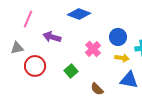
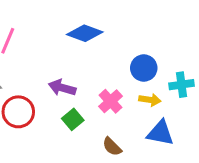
purple arrow: (52, 37) -> (62, 88), moved
pink cross: (93, 49) -> (111, 101), moved

